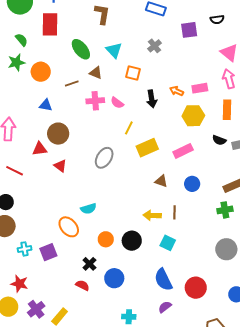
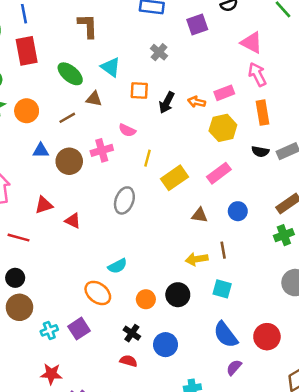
black arrow: (152, 99) -> (167, 103), moved, turned 48
pink cross: (95, 101) -> (102, 150), moved
brown circle: (58, 134) -> (69, 161), moved

